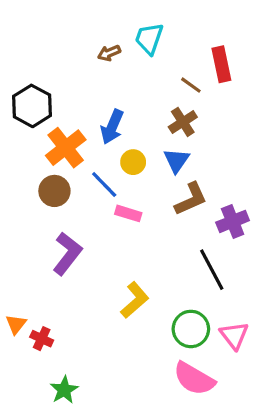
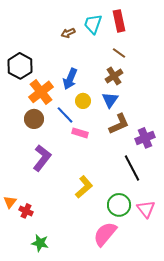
red rectangle: (221, 64) -> (119, 21), moved
pink semicircle: (194, 379) -> (105, 234), moved, turned 100
green star: (64, 390) -> (40, 243), turned -30

